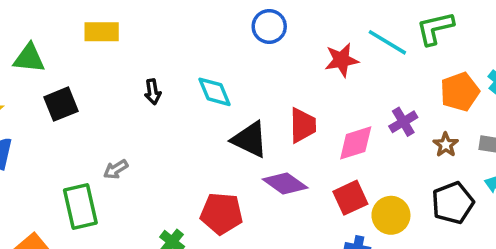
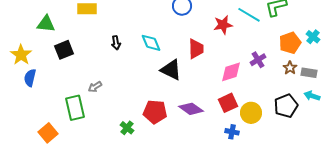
red trapezoid: (303, 125) -> (196, 49), moved
brown star: (446, 145) -> (290, 68), moved
purple diamond: (285, 184) -> (191, 109), moved

